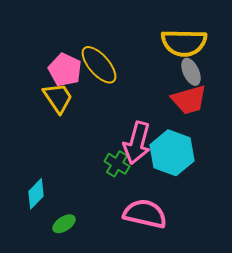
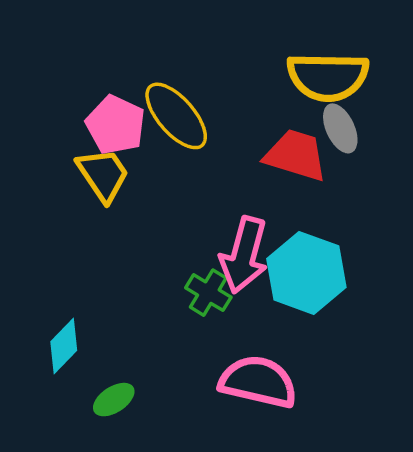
red trapezoid: (189, 100) -> (296, 155), moved, turned -147

